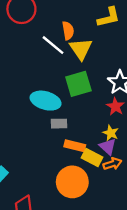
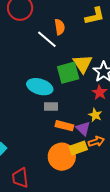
yellow triangle: (81, 49) -> (83, 64), moved
purple triangle: (108, 147) -> (83, 128), moved
yellow rectangle: (92, 158) -> (78, 148), moved, turned -48

